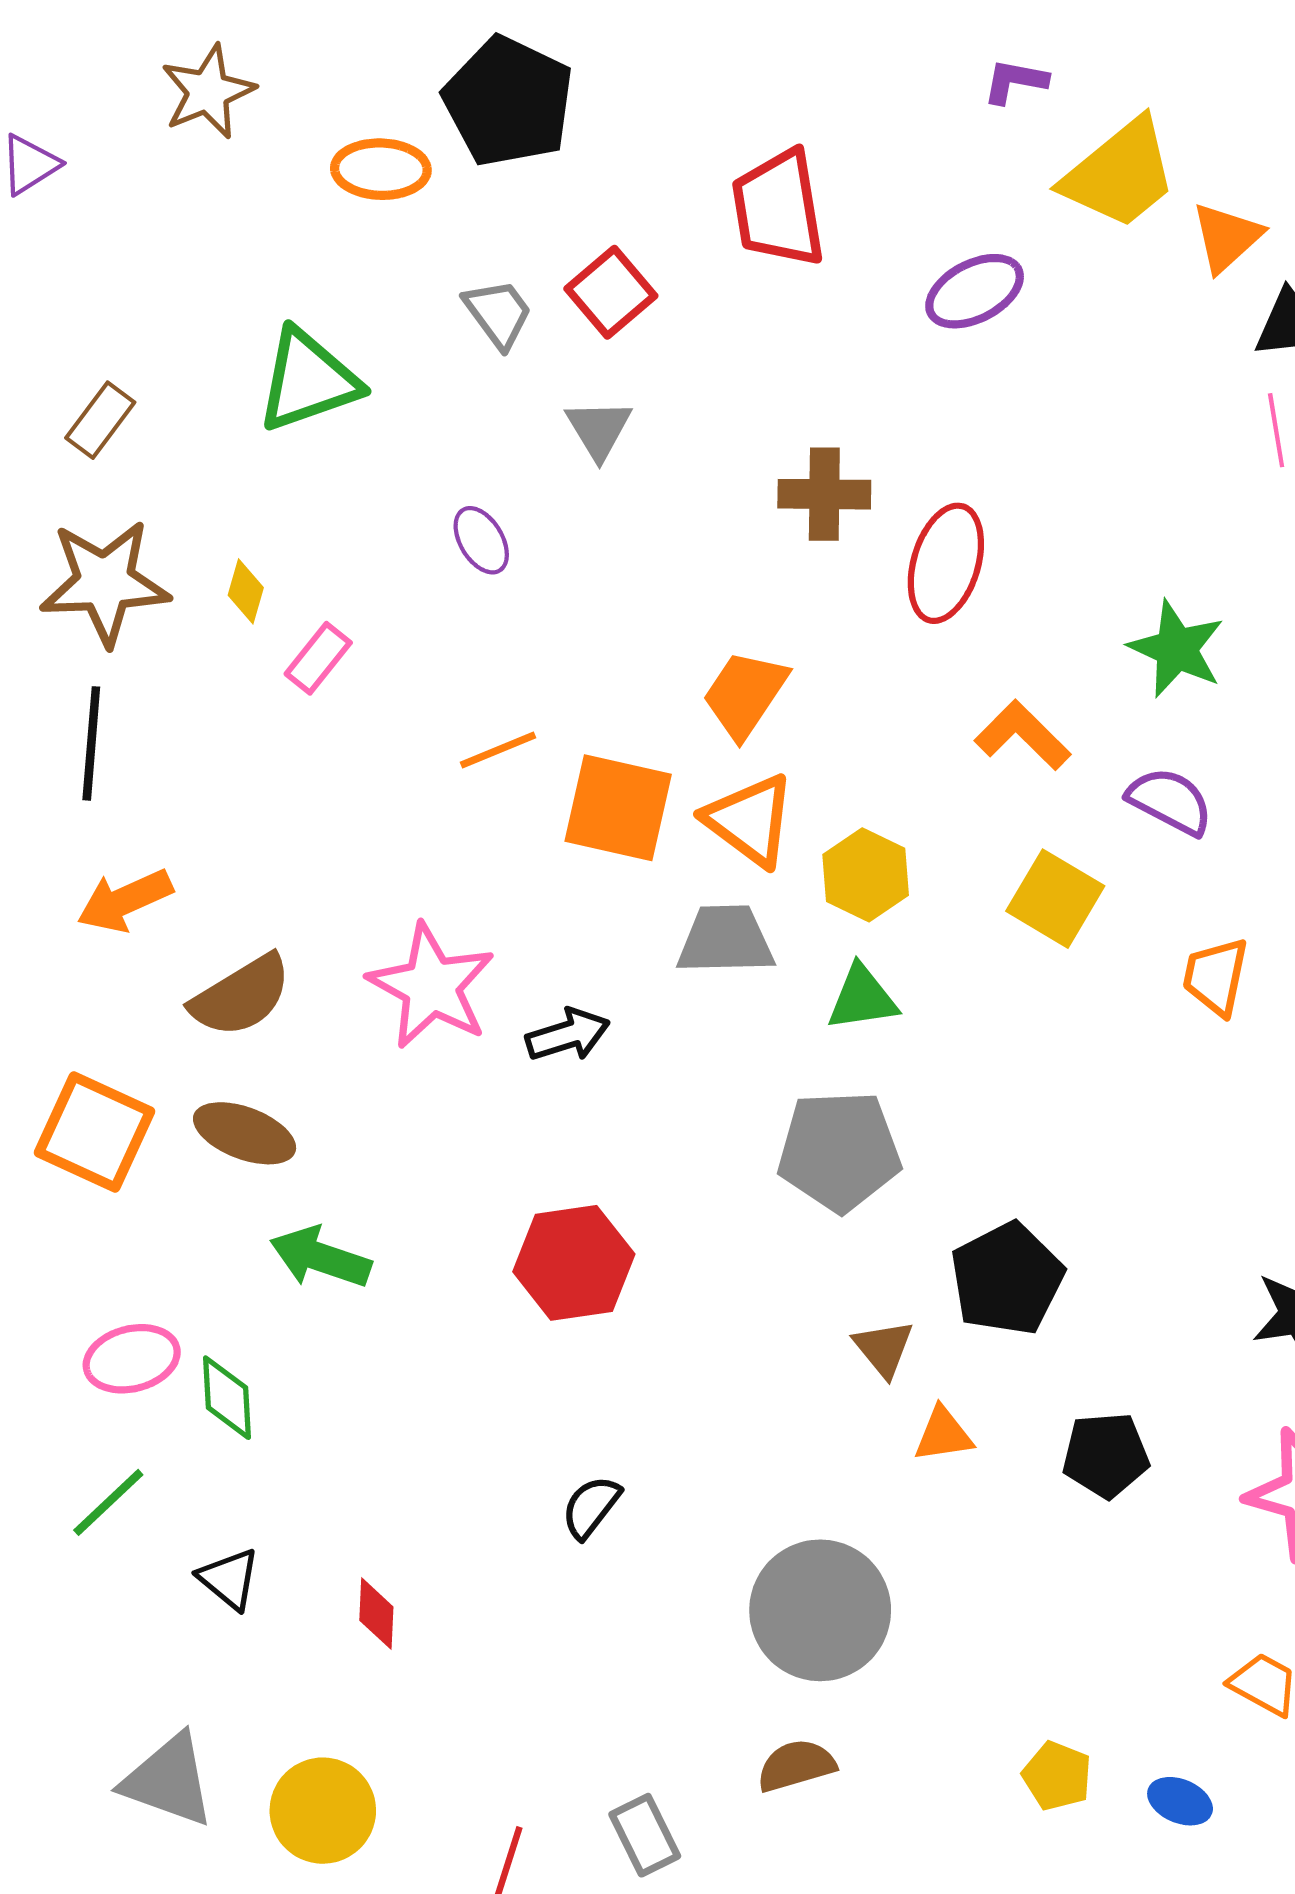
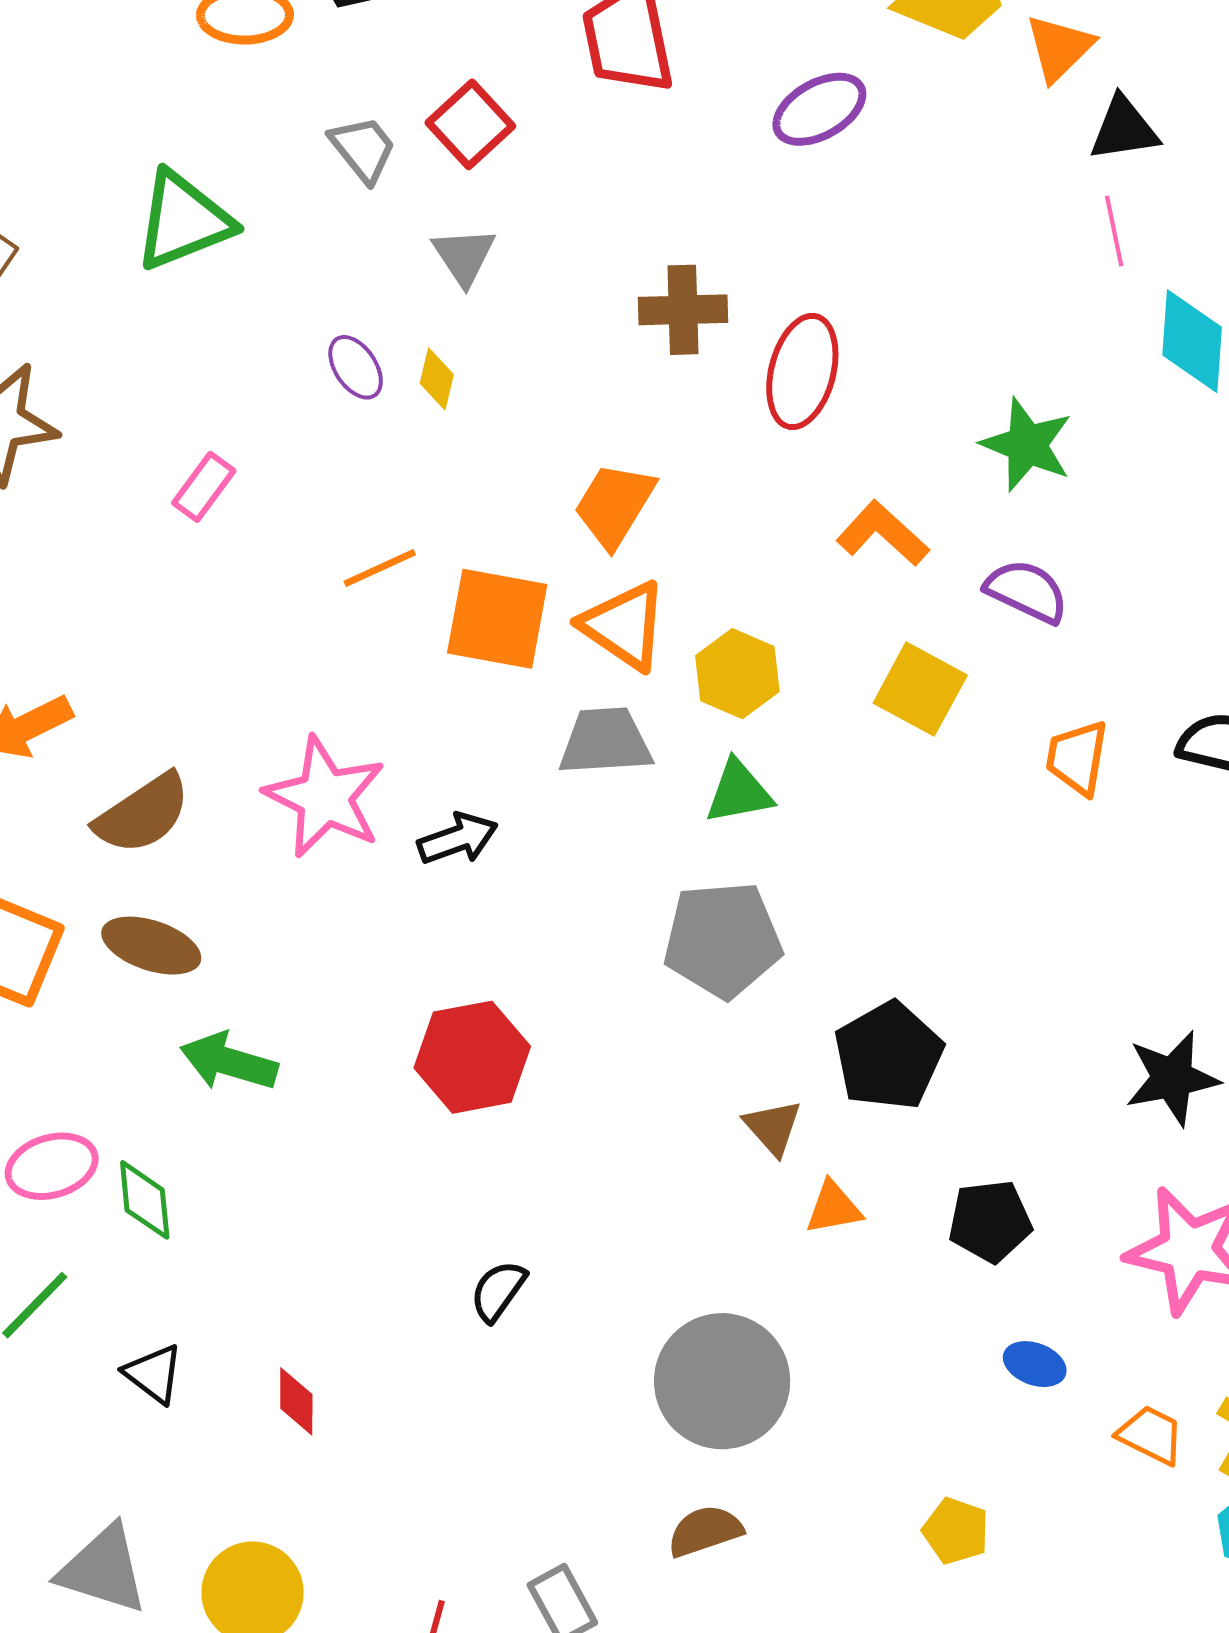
yellow diamond: (246, 591) -> (437, 379), moved
blue ellipse: (1180, 1801) -> (1035, 1364), moved

